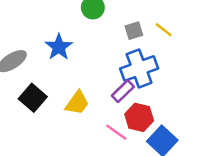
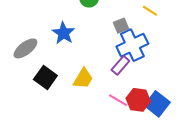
gray square: (134, 31) -> (121, 26), moved
red hexagon: (139, 117) -> (138, 100), moved

